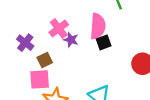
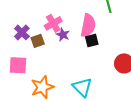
brown square: (45, 60) -> (38, 41), moved
pink square: (40, 79) -> (18, 65), moved

